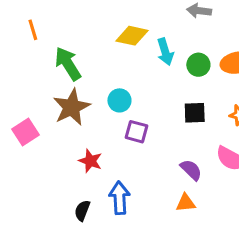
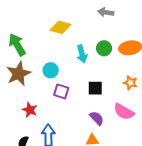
cyan arrow: (165, 52) -> (82, 54), moved
black square: (195, 113) -> (95, 88), moved

